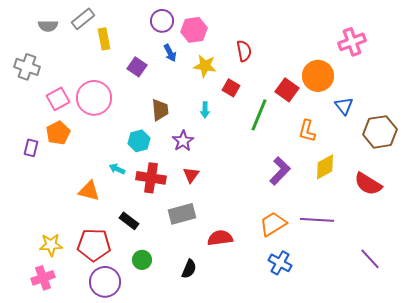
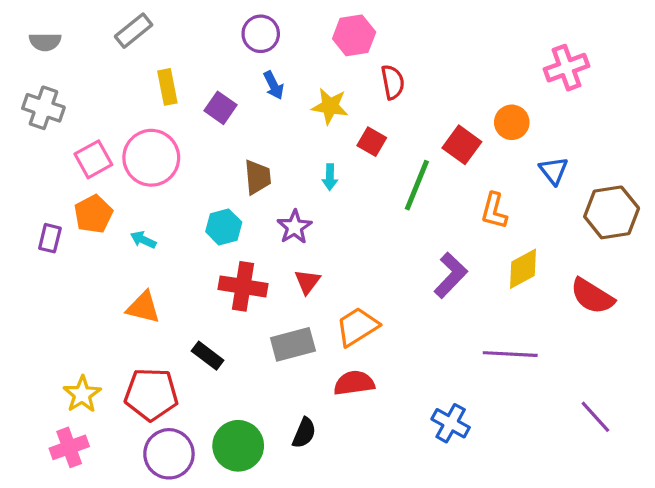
gray semicircle: (48, 26) -> (45, 42), moved
pink hexagon: (194, 30) -> (354, 35), moved
yellow rectangle: (104, 39) -> (167, 87), moved
orange circle: (318, 76) -> (512, 122), size x0.7
cyan arrow: (117, 169) -> (143, 240), moved
orange trapezoid: (273, 224) -> (357, 327), moved
yellow star: (51, 245) -> (82, 394), turned -30
green circle: (142, 260) -> (238, 446), moved, size x1.6

